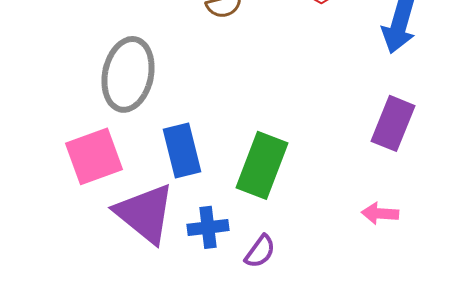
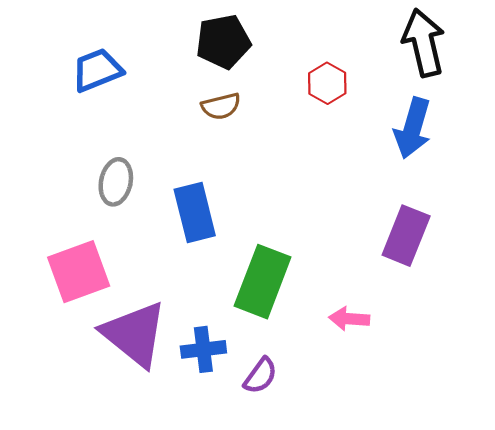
gray ellipse: (128, 74) -> (116, 182), size x0.6
blue rectangle: (182, 150) -> (195, 213), moved
pink arrow: (380, 213) -> (349, 319), moved

